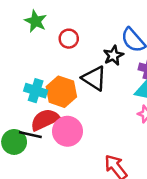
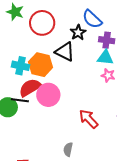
red circle: (69, 39) -> (42, 23), size x1.6

